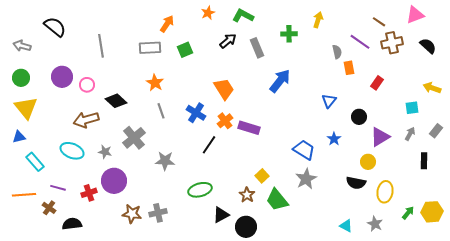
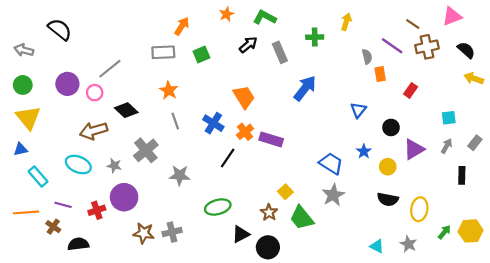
gray line: (101, 46) -> (110, 69), moved, turned 60
yellow arrow: (432, 88) -> (474, 78), moved
yellow circle: (368, 162) -> (388, 167), moved

